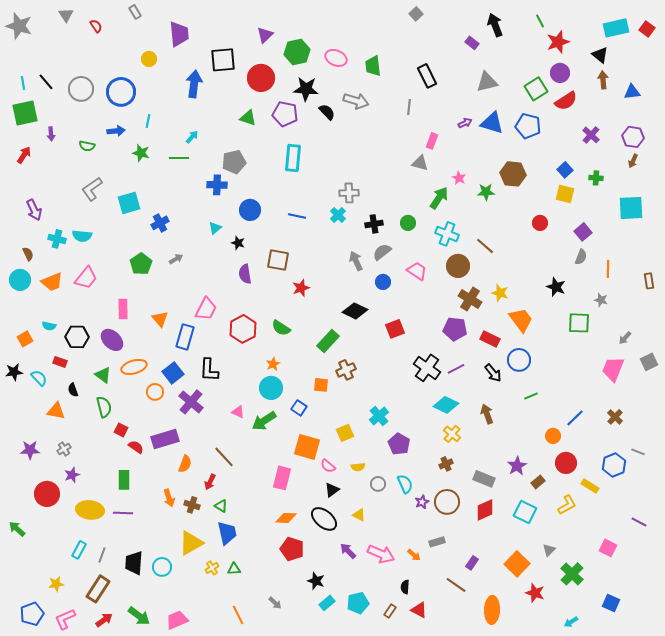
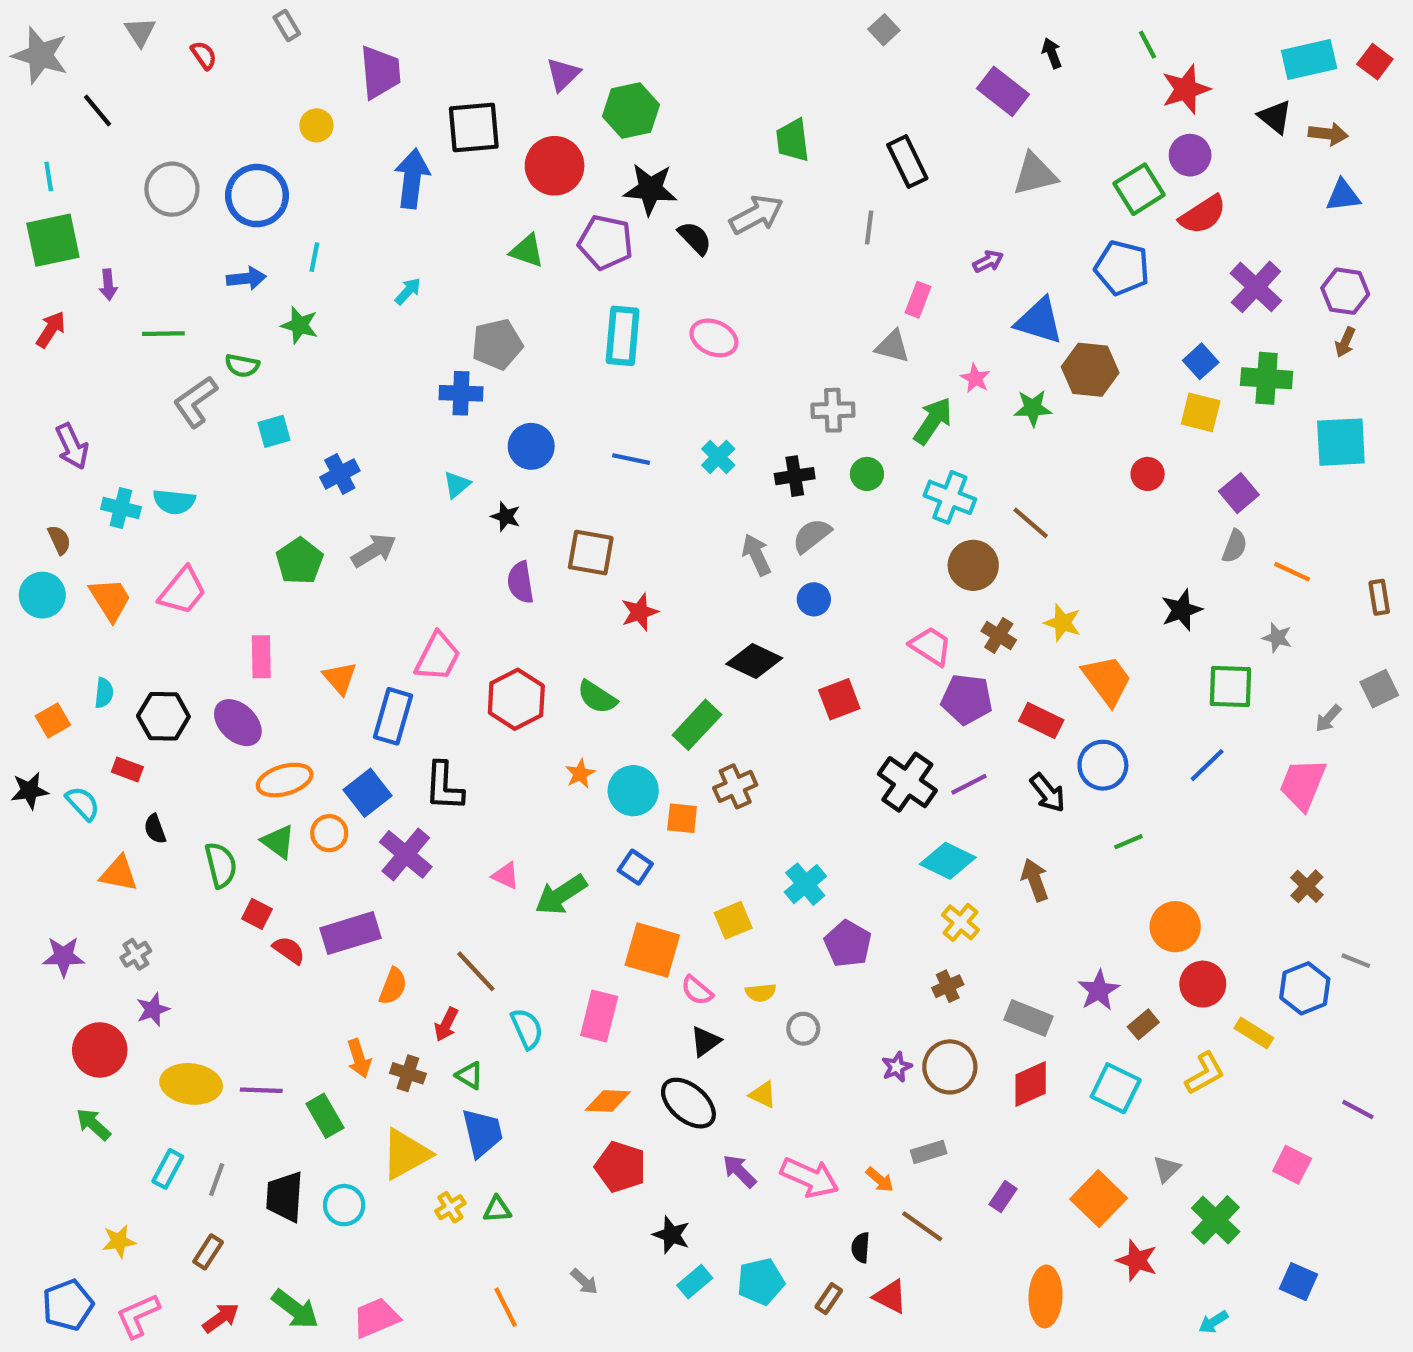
black arrow: (495, 25) -> (1052, 53), size x0.6
purple rectangle: (472, 43) -> (1003, 91), size x1.6
pink ellipse: (336, 58) -> (714, 338), moved
brown arrow: (603, 80) -> (1328, 134), moved, turned 102
black line: (46, 82) -> (98, 111), moved
gray arrow: (356, 101) -> (756, 215), turned -45
blue triangle: (492, 123) -> (1039, 321), moved
purple cross: (591, 135) -> (1256, 287), size x1.4
green semicircle: (87, 146) -> (242, 366), moved
green line: (179, 158) -> (163, 334), moved
green cross: (596, 178) -> (1267, 378), size x1.6
gray cross: (349, 193) -> (833, 410), moved
cyan square: (129, 203) -> (274, 431), size x0.7
gray arrow: (176, 259) -> (374, 550), size x1.5
orange line: (608, 269) -> (1292, 572), turned -66
pink trapezoid: (417, 271) -> (931, 646), moved
orange trapezoid: (52, 282) -> (110, 599), turned -100
black star: (556, 287) -> (1182, 610), turned 30
brown cross: (470, 299) -> (999, 635), size x0.7
cyan semicircle: (49, 326) -> (104, 693), turned -96
gray square: (649, 362) -> (1379, 689), moved
green triangle: (103, 375) -> (278, 842), moved
cyan circle: (271, 388) -> (633, 791), moved
blue line: (575, 418) -> (1207, 765), moved
orange circle: (553, 436) -> (1175, 927), size x1.5
green rectangle: (124, 480) -> (325, 1116), moved, turned -30
cyan semicircle: (405, 484) -> (527, 1029), moved
green arrow: (17, 529) -> (93, 1124), moved
brown line: (456, 585) -> (922, 1226), moved
brown rectangle: (98, 589) -> (208, 1252), size x0.6

